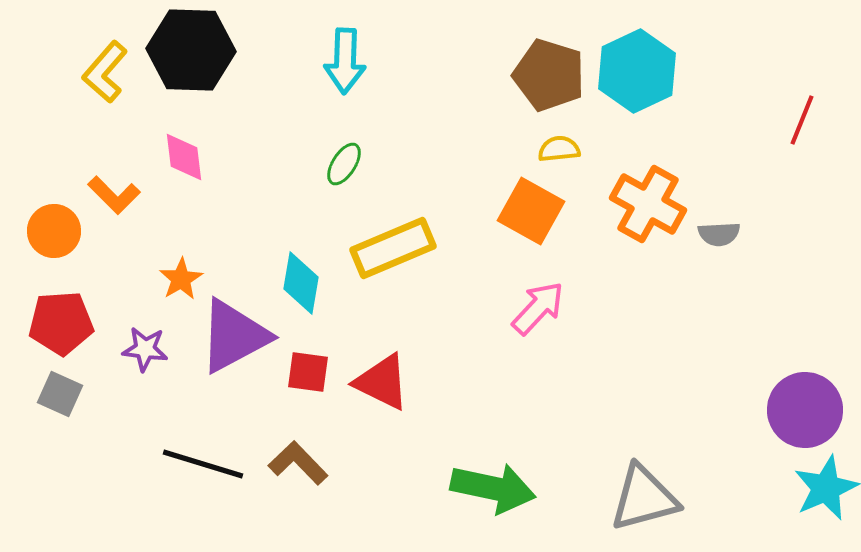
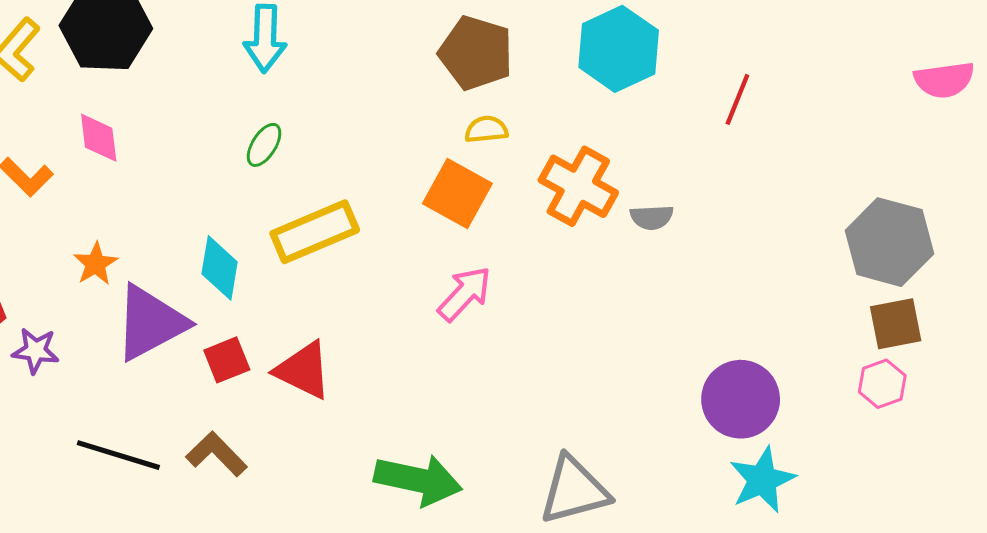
cyan hexagon: (637, 71) -> (619, 49), moved
purple star: (145, 349) -> (36, 351), moved
red square: (308, 372) -> (227, 360), turned -30

